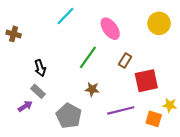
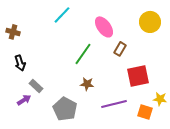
brown rectangle: (125, 61) -> (120, 49), moved
black arrow: (40, 68) -> (20, 63), moved

